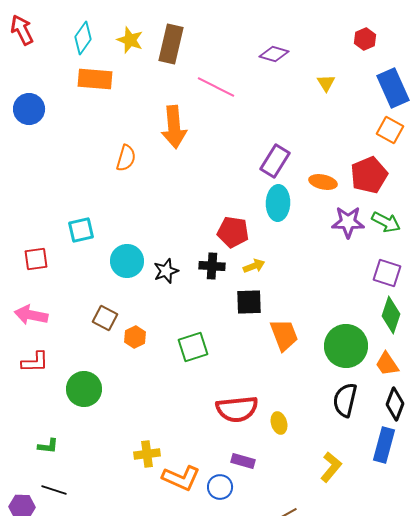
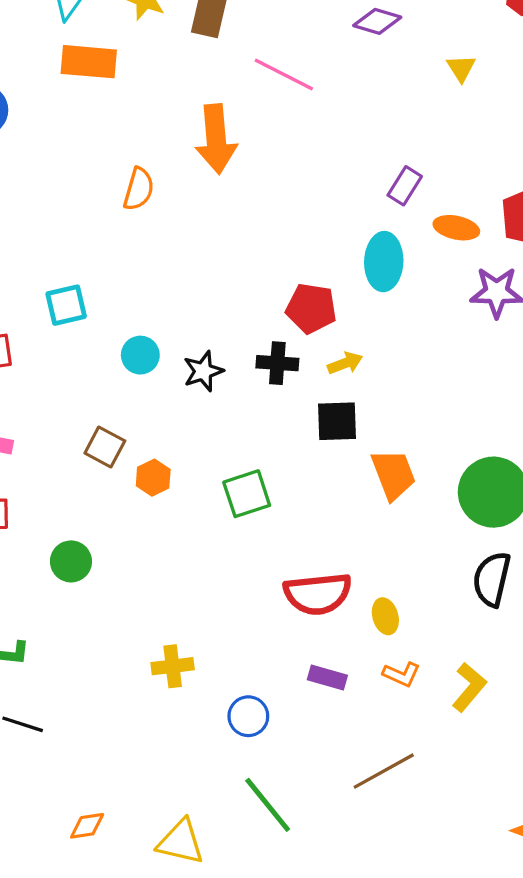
purple rectangle: (275, 161) -> (405, 186), moved, size x0.7
cyan circle: (127, 261) -> (140, 355), size x0.7
green circle: (84, 389) -> (71, 561), size x0.7
orange L-shape: (181, 478) -> (401, 674), moved, size x0.6
blue circle: (220, 487) -> (248, 716), moved

